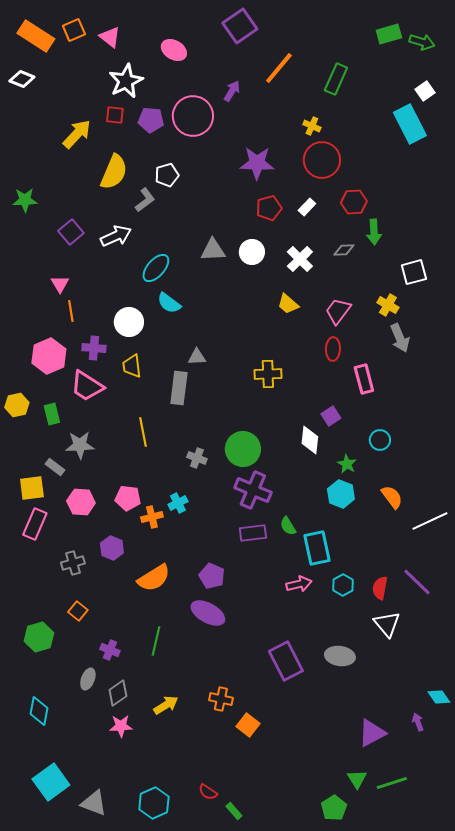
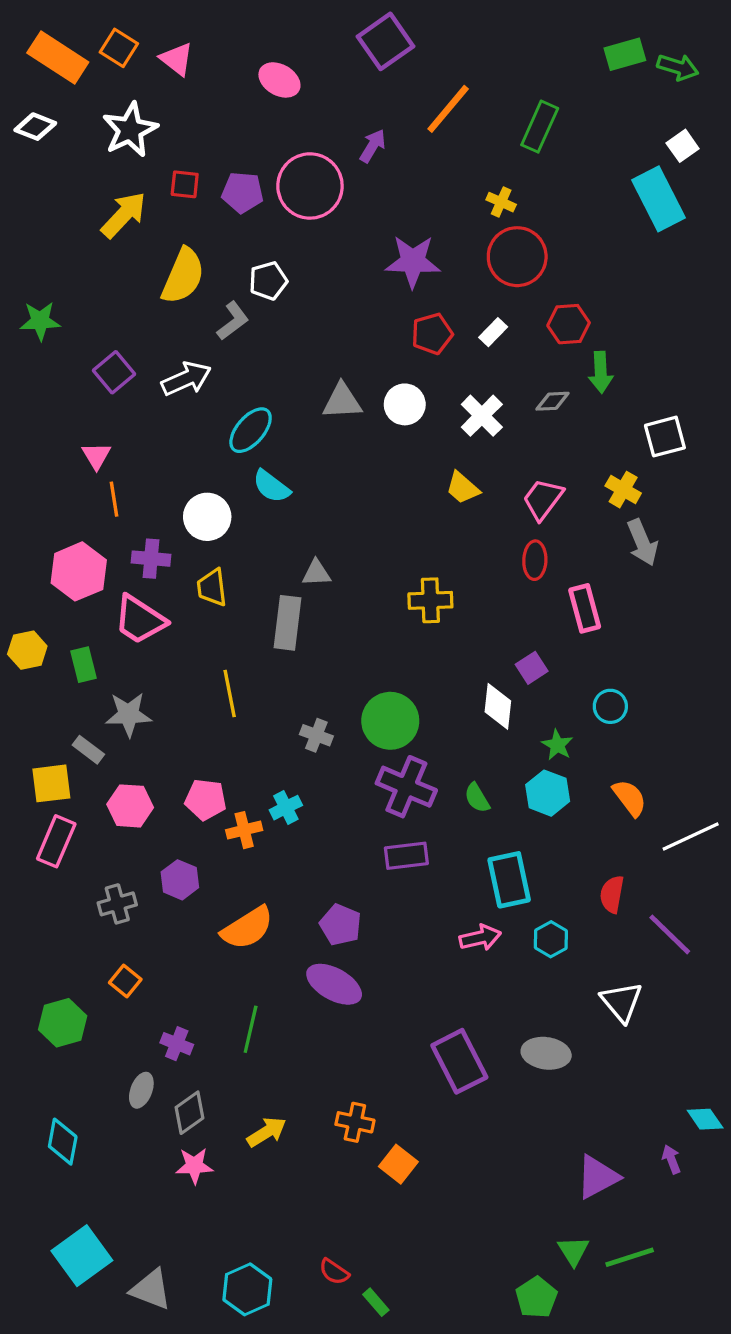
orange square: (74, 30) -> (119, 48), turned -35
white star: (126, 81) -> (130, 130), moved
green semicircle: (288, 526) -> (477, 798), moved
red semicircle: (380, 588) -> (612, 894), moved

